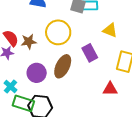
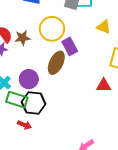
purple rectangle: (90, 53) -> (70, 46), moved
purple circle: (37, 73) -> (29, 79), moved

